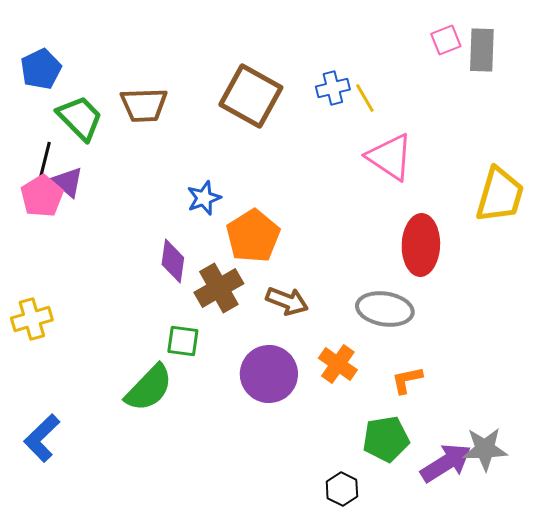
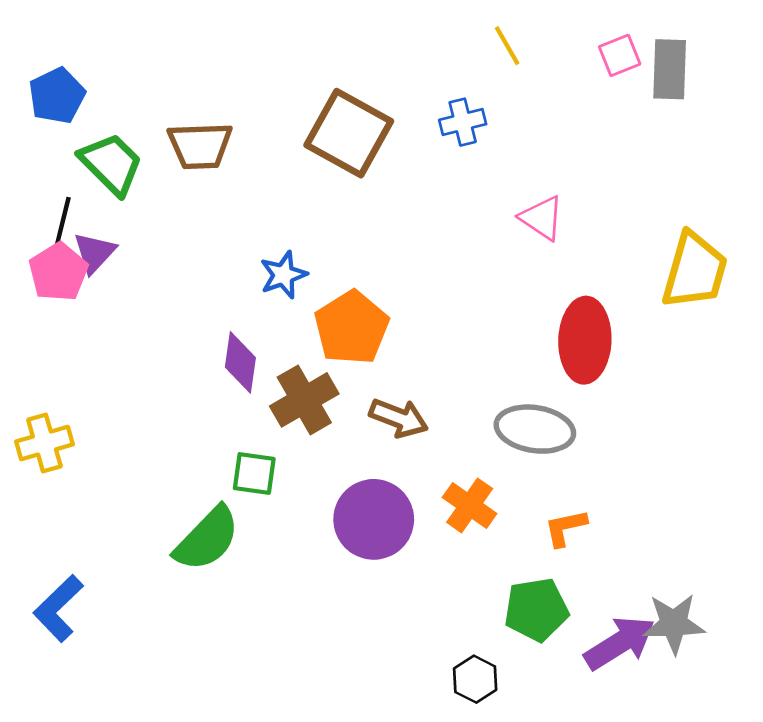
yellow line: (365, 98) -> (507, 46), moved
pink triangle: (390, 157) -> (542, 218), size x0.7
purple triangle: (68, 182) -> (94, 253), turned 32

